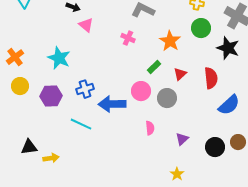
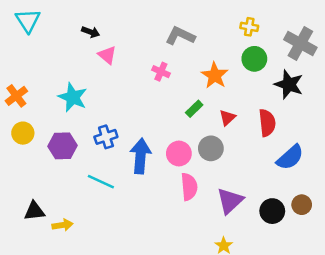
pink circle: (141, 91) -> (179, 153), moved
blue arrow: (112, 104) -> (140, 156), turned 96
pink semicircle: (150, 128) -> (189, 187), size x1.5
purple triangle: (182, 139) -> (230, 201), size x1.6

